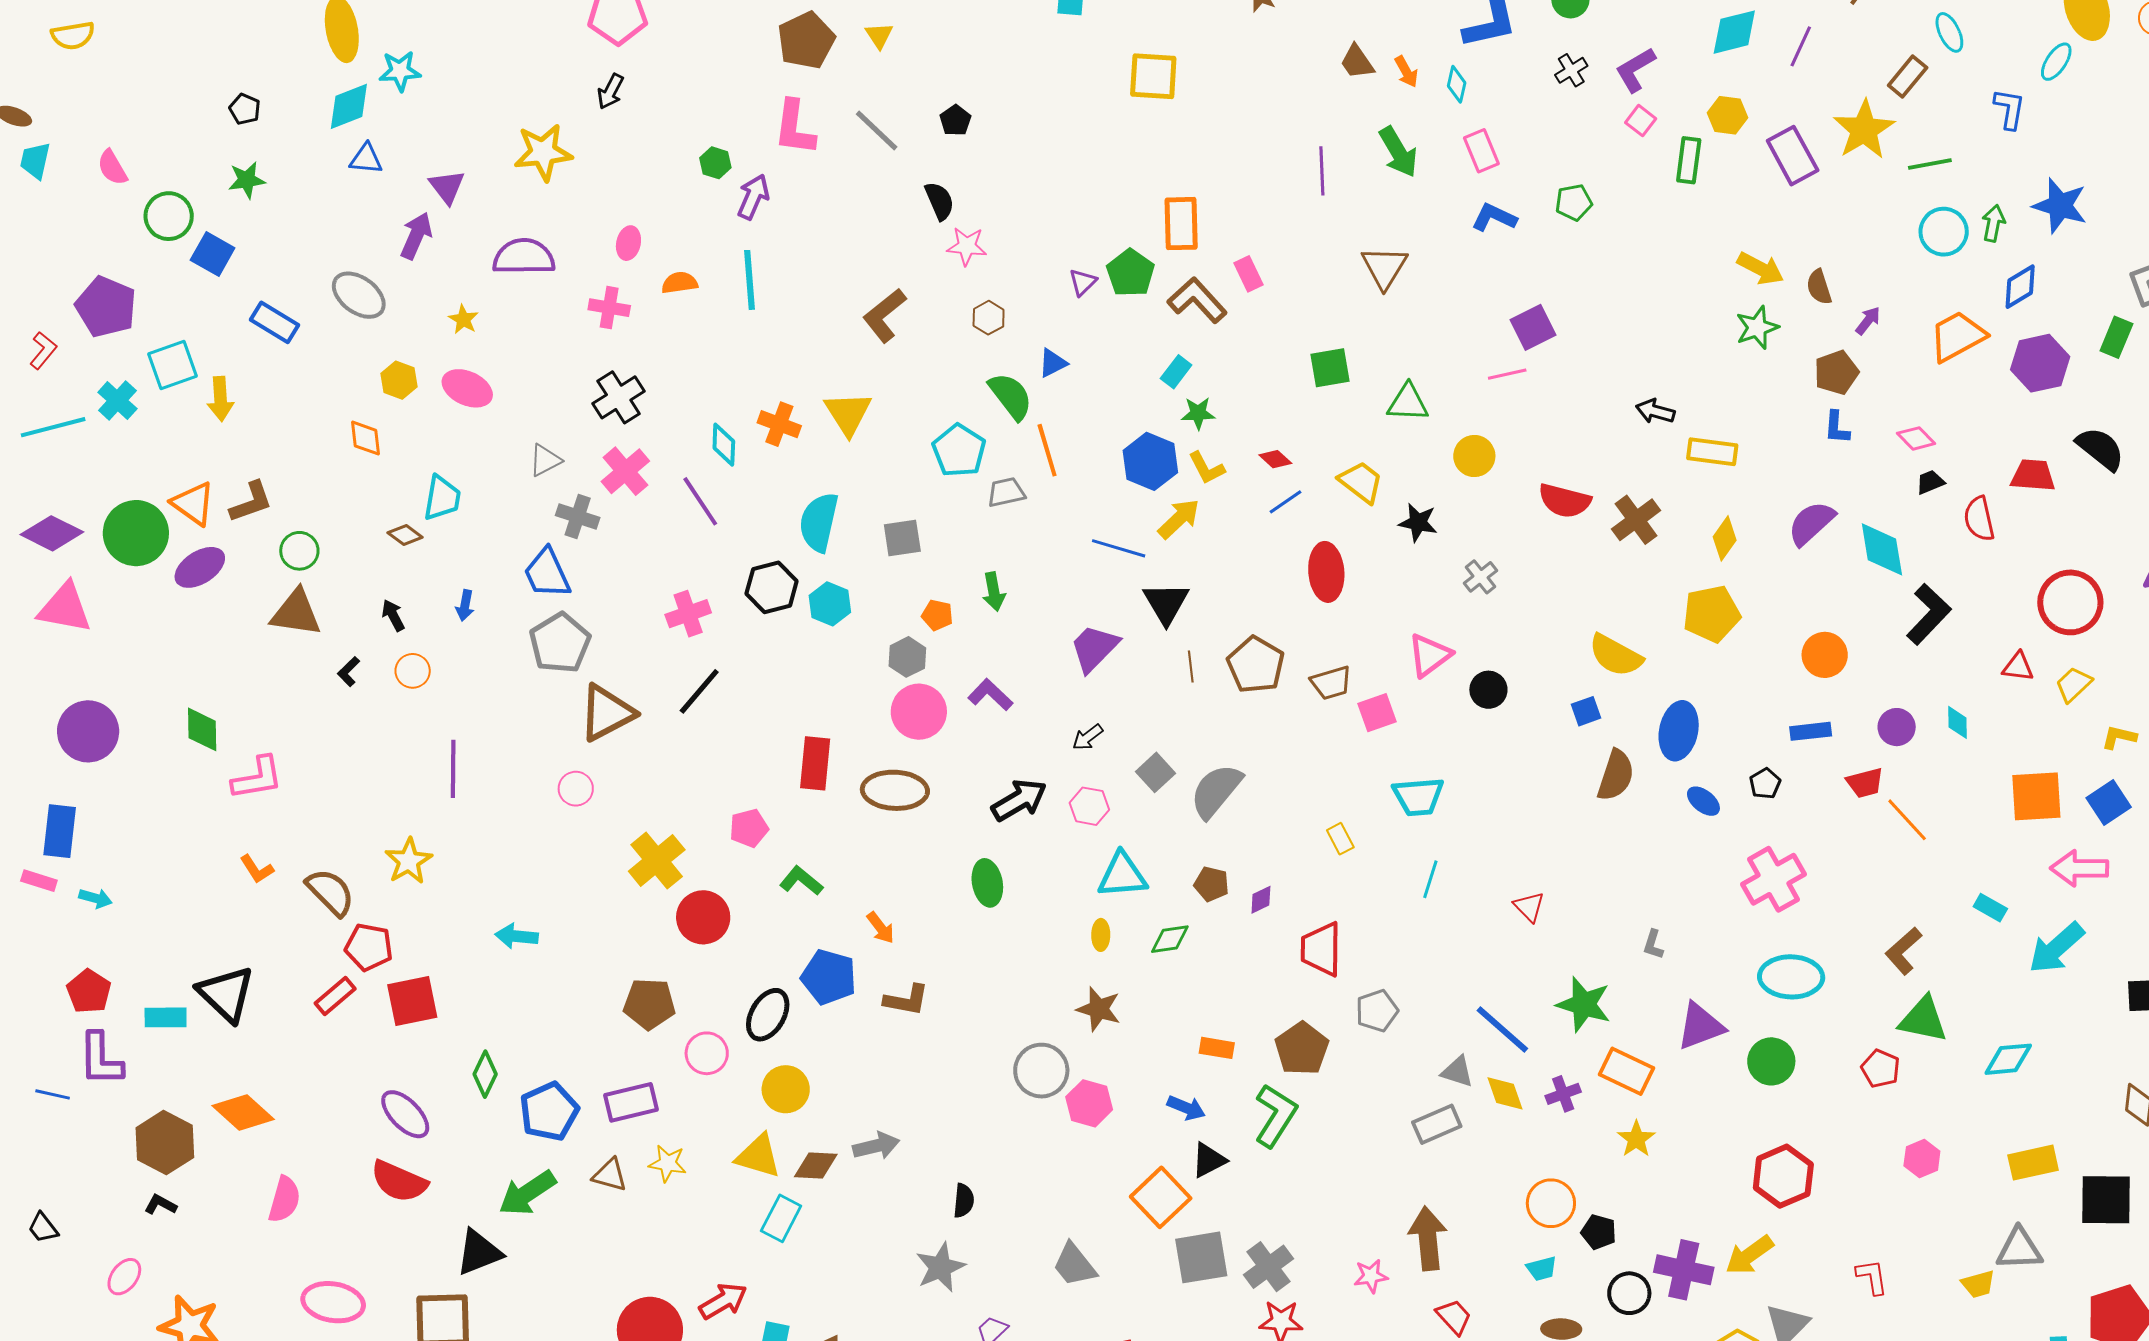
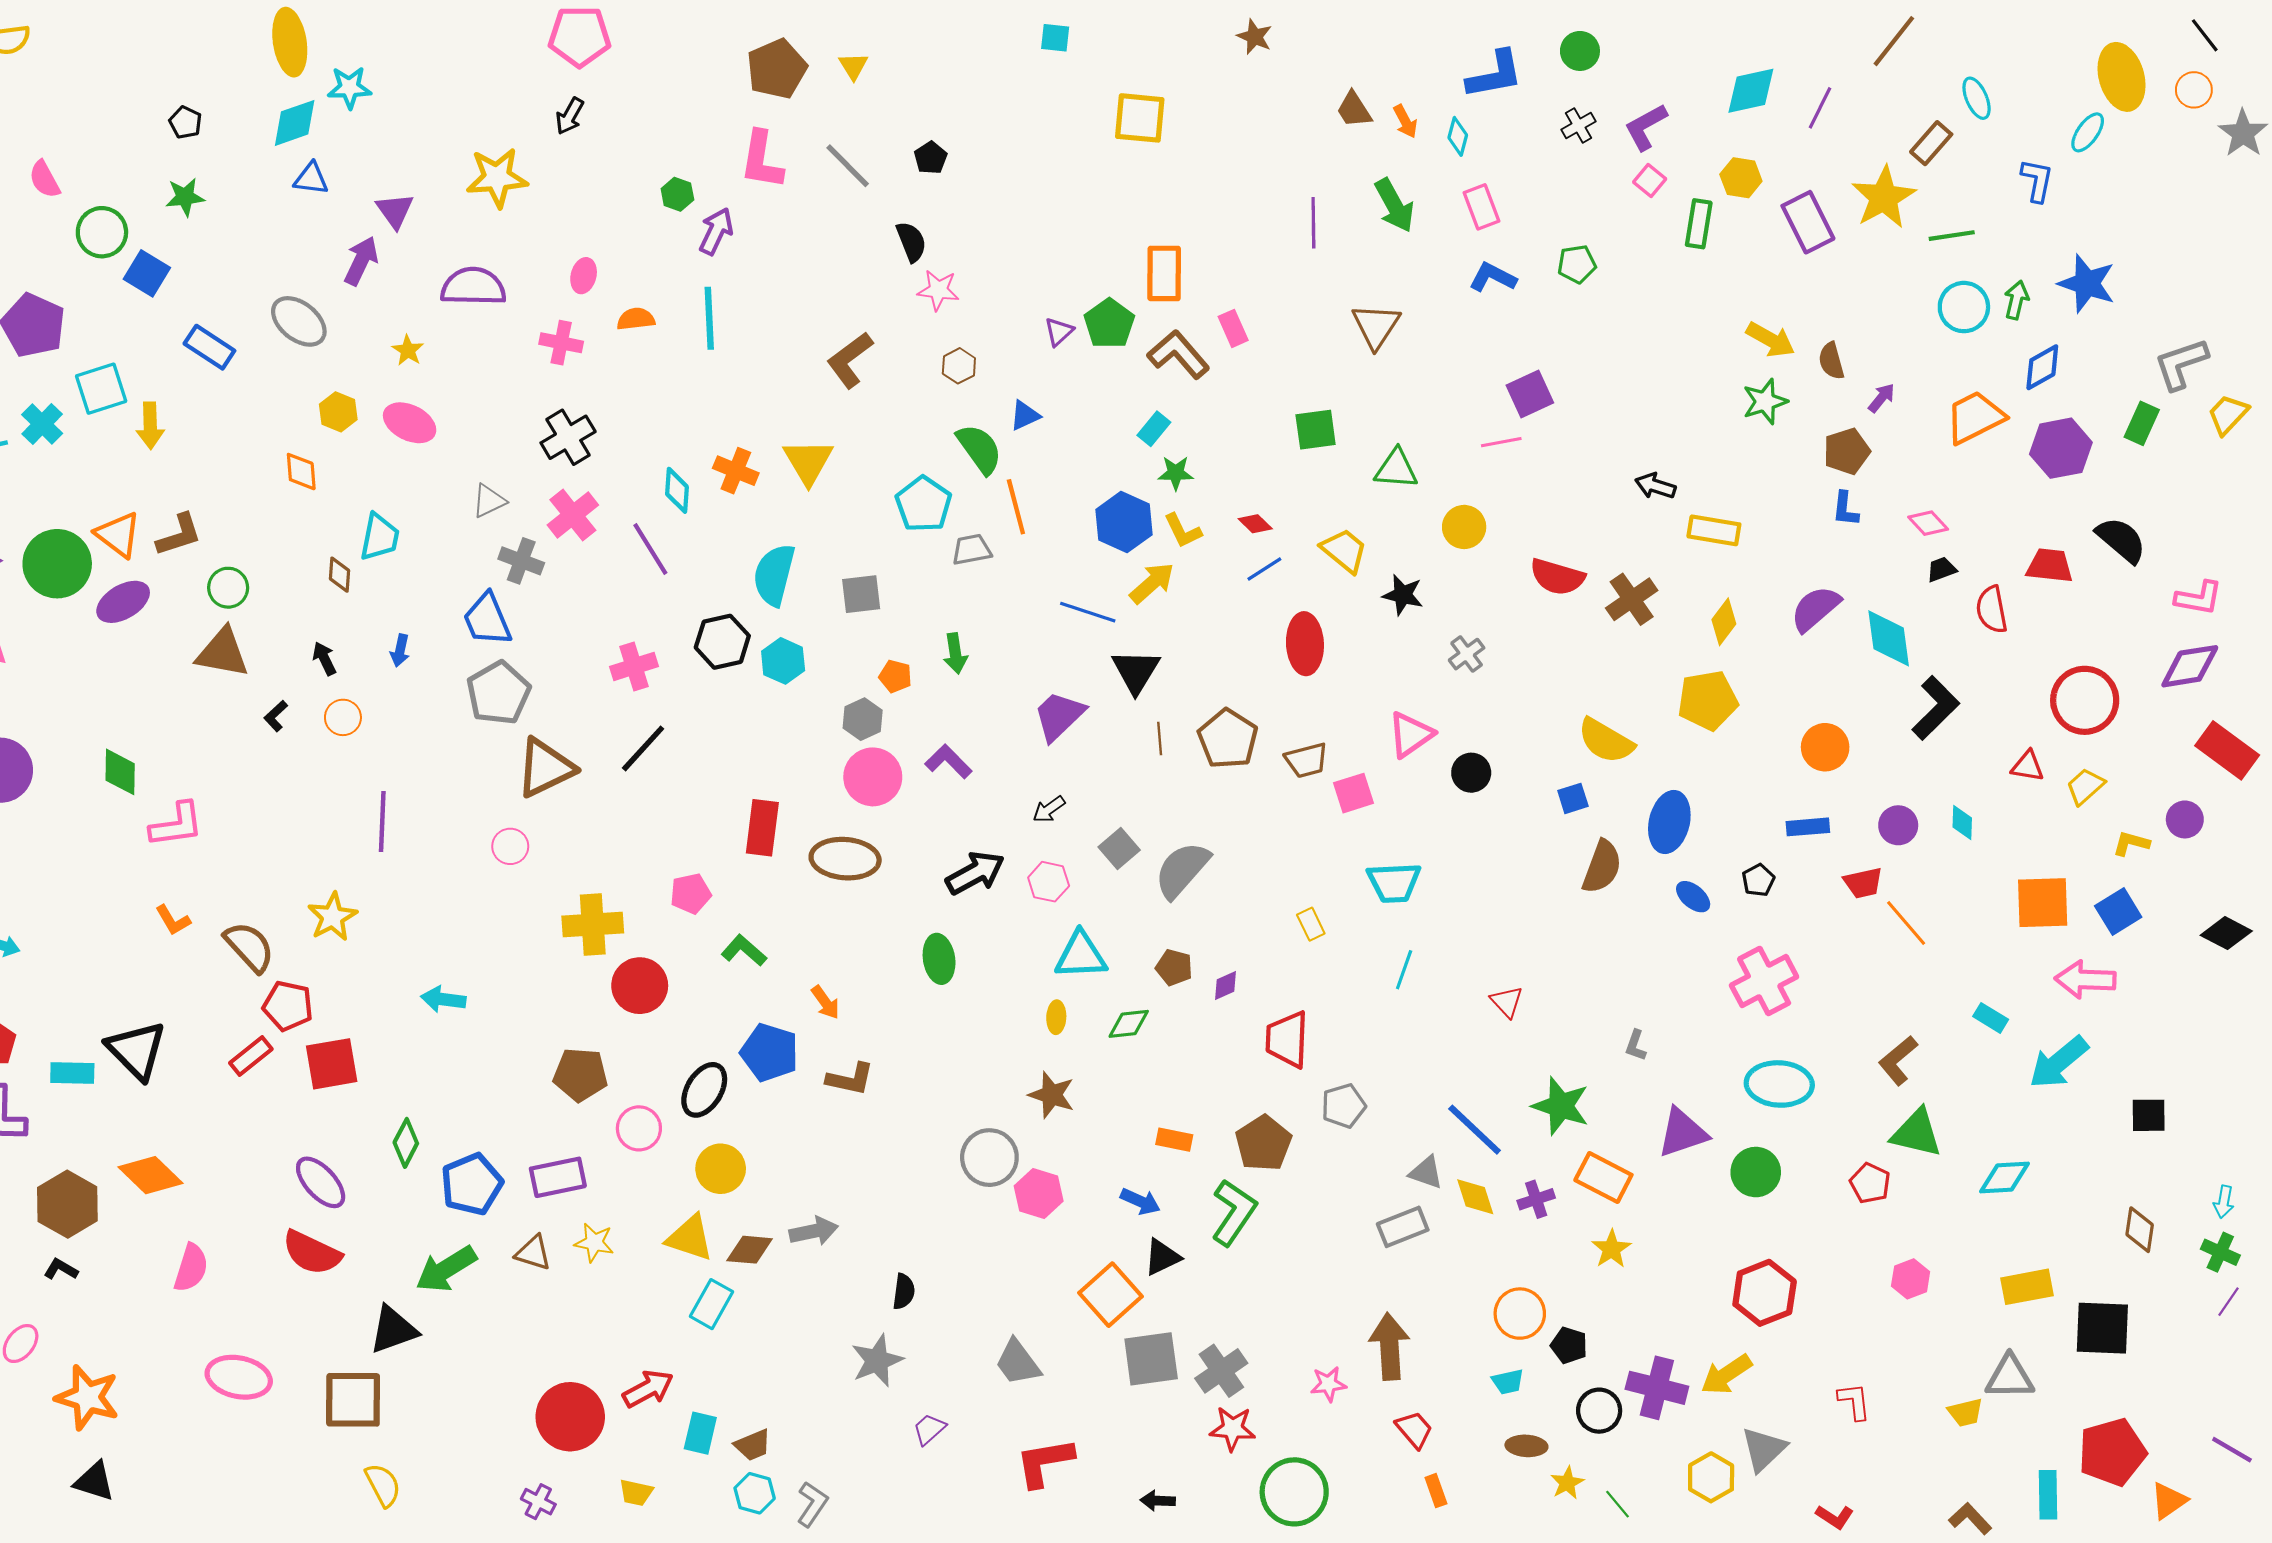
brown diamond: (405, 535) -> (339, 575), turned 56
yellow cross: (657, 861) -> (593, 924), turned 34

